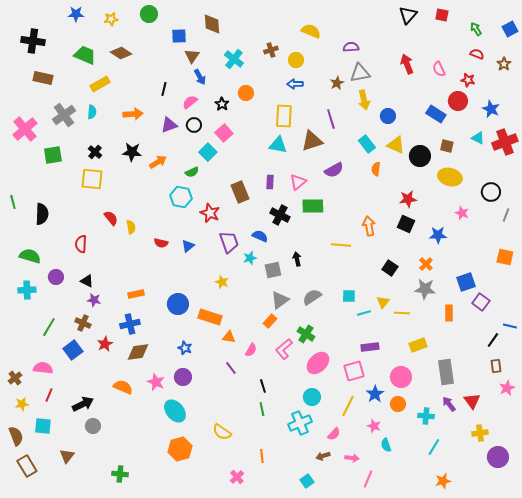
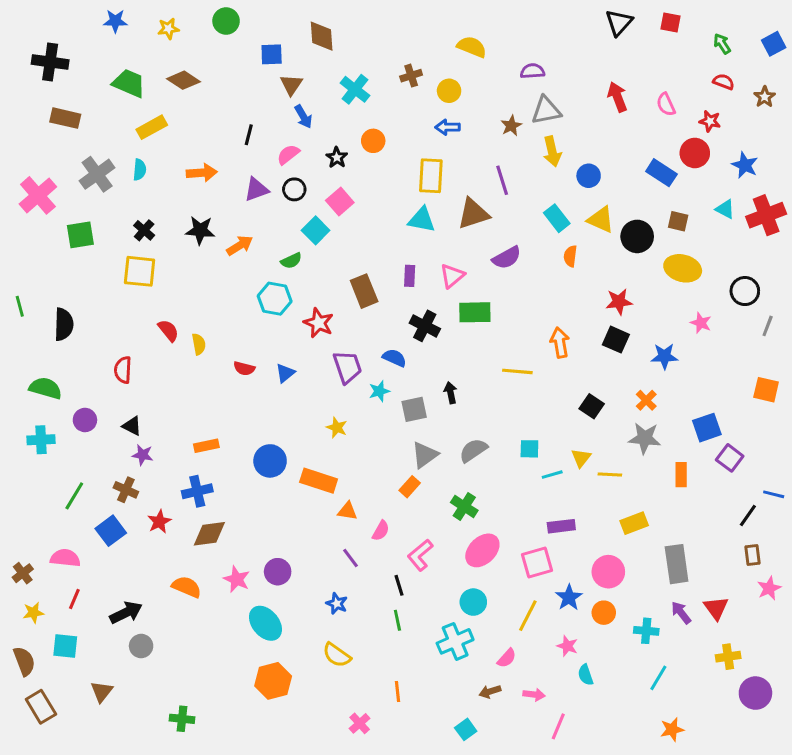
blue star: (185, 348) -> (337, 604), moved
pink L-shape: (284, 349) -> (420, 555), moved

